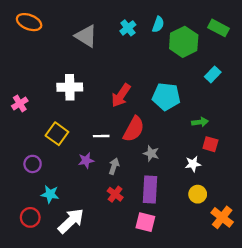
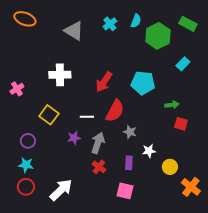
white star: (193, 164) -> (149, 151), moved
gray arrow: (114, 166) -> (98, 143), size x1.5
purple rectangle: (150, 190) -> (129, 163), size x0.6
cyan star: (50, 194) -> (26, 165), moved

